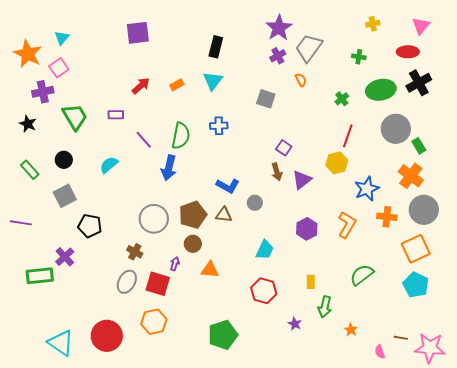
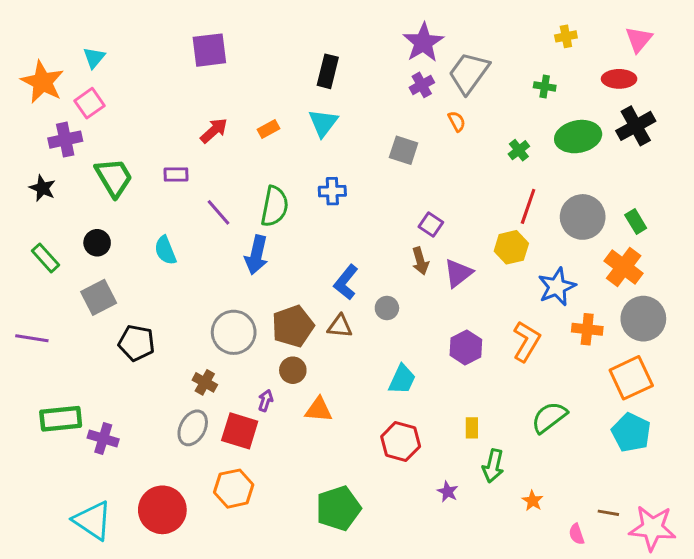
gray circle: (396, 129) -> (583, 217), moved
cyan semicircle: (109, 165) -> (165, 250), turned -72
blue L-shape: (228, 186) -> (346, 282), turned 100
purple cross: (65, 257) -> (103, 438), moved, turned -30

